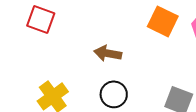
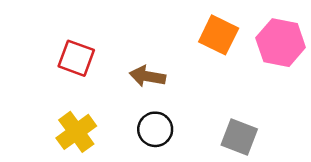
red square: (41, 19) -> (76, 58), moved

